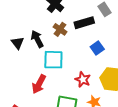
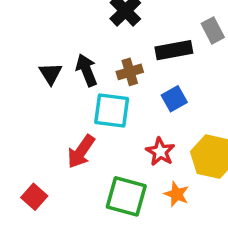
brown cross: (60, 29) -> (130, 72), moved, turned 32
blue square: (97, 48) -> (174, 99), moved

